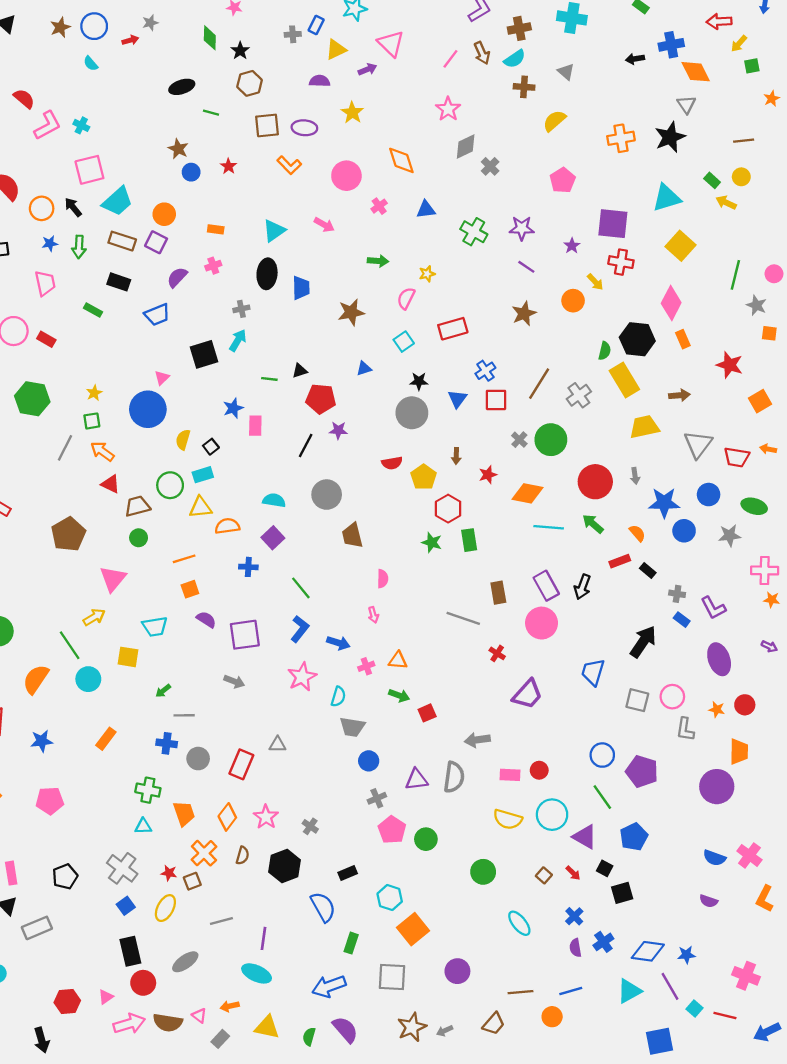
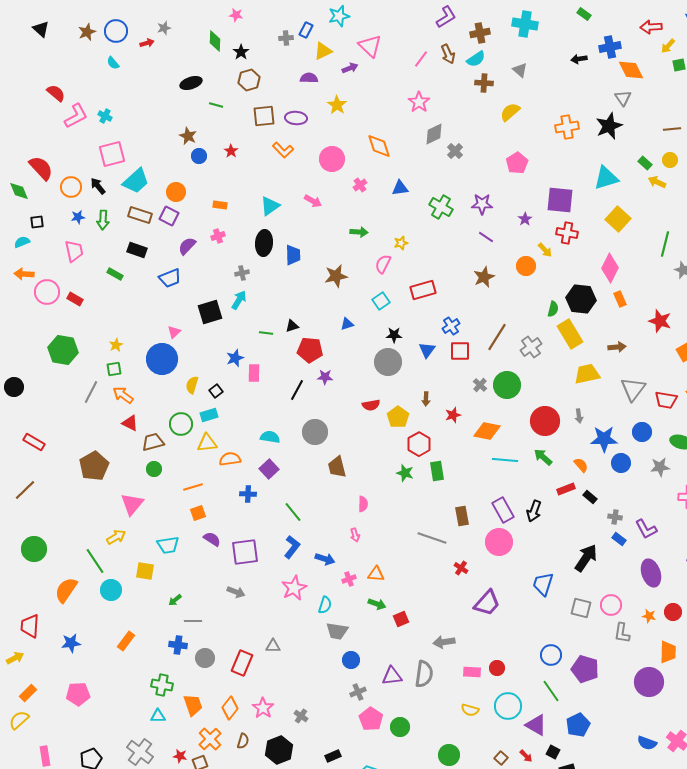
yellow semicircle: (508, 819) -> (470, 710), size x0.7

